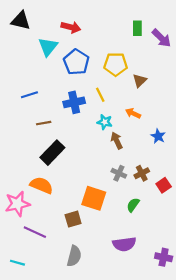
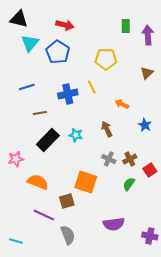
purple arrow: (161, 38) -> (148, 35), turned -138
cyan triangle: (48, 47) -> (30, 43), moved
blue pentagon: (76, 62) -> (58, 52), moved
brown triangle: (140, 81) -> (147, 73), moved
cyan star: (105, 122) -> (76, 135), moved
orange semicircle: (41, 185) -> (38, 182), moved
pink star: (17, 204) -> (16, 159), moved, size x0.7
green semicircle: (133, 205) -> (129, 184), moved
purple line: (35, 232) -> (44, 215), moved
gray semicircle: (74, 256) -> (68, 235), turned -36

